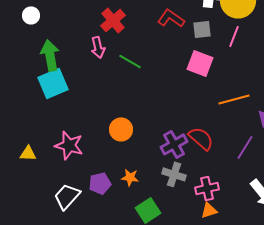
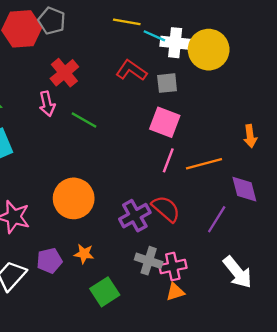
pink line: (234, 36) -> (168, 160), moved
orange circle: (121, 129) -> (74, 198), size x1.5
gray cross: (174, 174) -> (149, 261), moved

